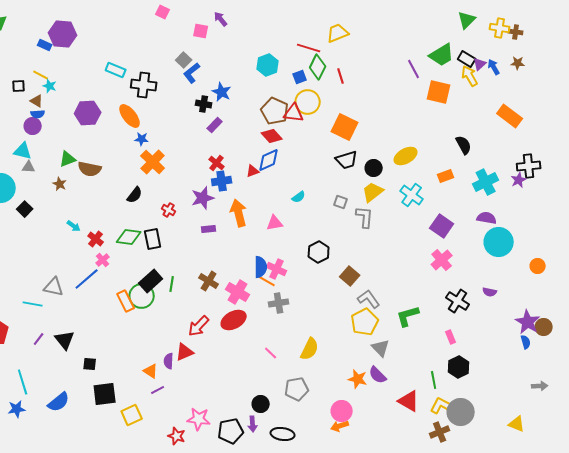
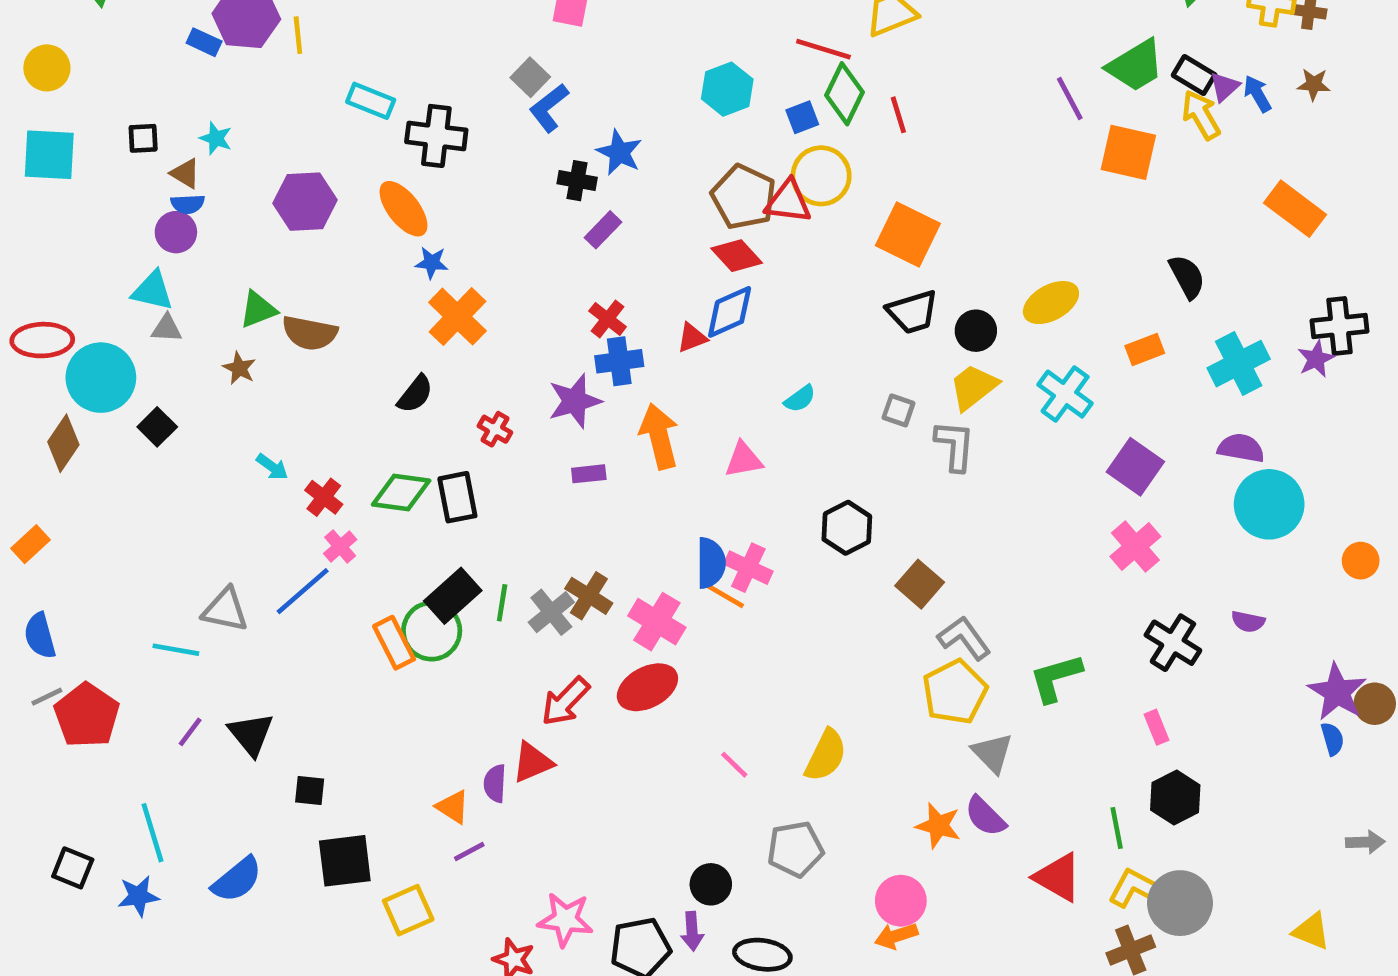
yellow line: (41, 75) -> (298, 35), moved, turned 56
gray cross: (279, 303) -> (551, 612), moved, turned -30

